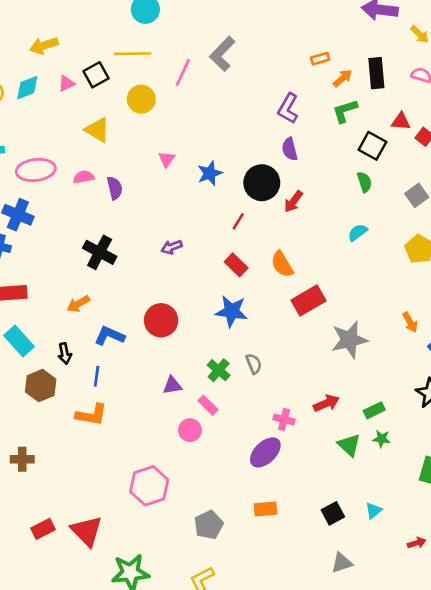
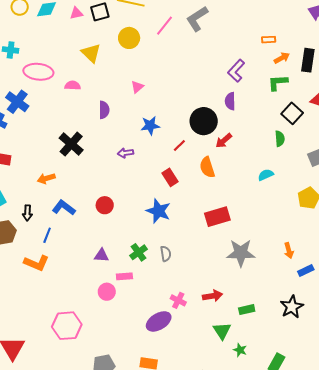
blue star: (210, 173) -> (150, 126), moved
purple semicircle: (115, 188) -> (104, 110), moved
orange semicircle: (282, 264) -> (207, 167), moved
red circle: (161, 320) -> (105, 205), size x0.7
pink rectangle: (208, 405) -> (124, 276), turned -63
green star: (382, 439) -> (240, 350), moved

